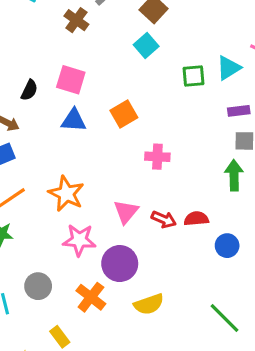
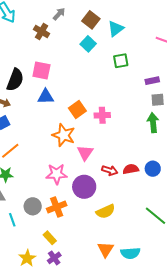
cyan triangle: (228, 68) -> (116, 29), moved
black semicircle: (29, 90) -> (15, 80), size x1.6
orange square: (124, 114) -> (77, 110), moved
orange star: (66, 194) -> (64, 135), moved
red arrow: (164, 219) -> (110, 170), moved
red semicircle: (196, 219) -> (131, 169), moved
orange cross: (91, 297) -> (57, 207), moved, turned 36

